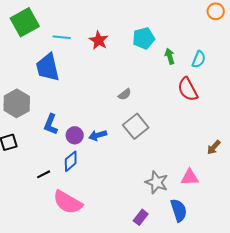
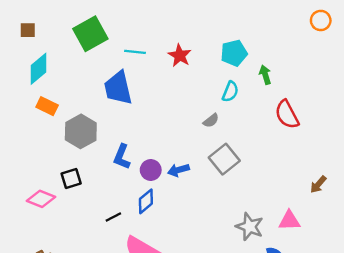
cyan semicircle: (199, 59) -> (230, 92), moved

